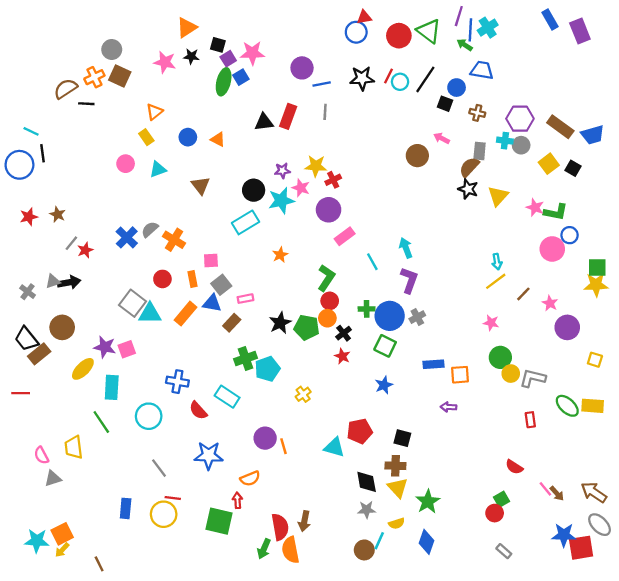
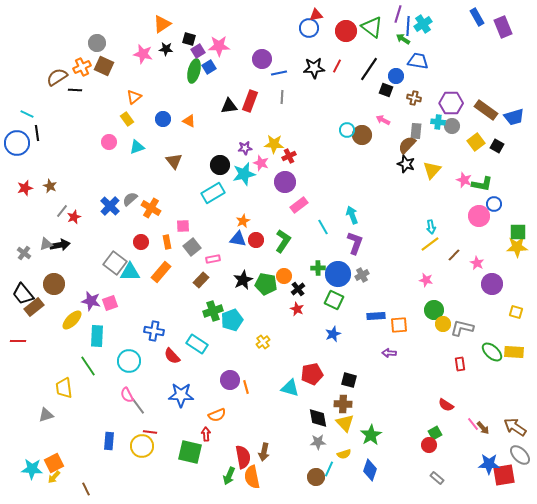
cyan circle: (400, 82) -> (347, 130), moved
red circle: (330, 301) -> (256, 240), moved
blue triangle: (212, 303) -> (238, 239), moved
pink semicircle: (41, 455) -> (127, 395), moved

